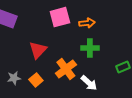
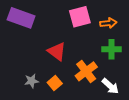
red triangle: (38, 50) -> (57, 51), turned -36

